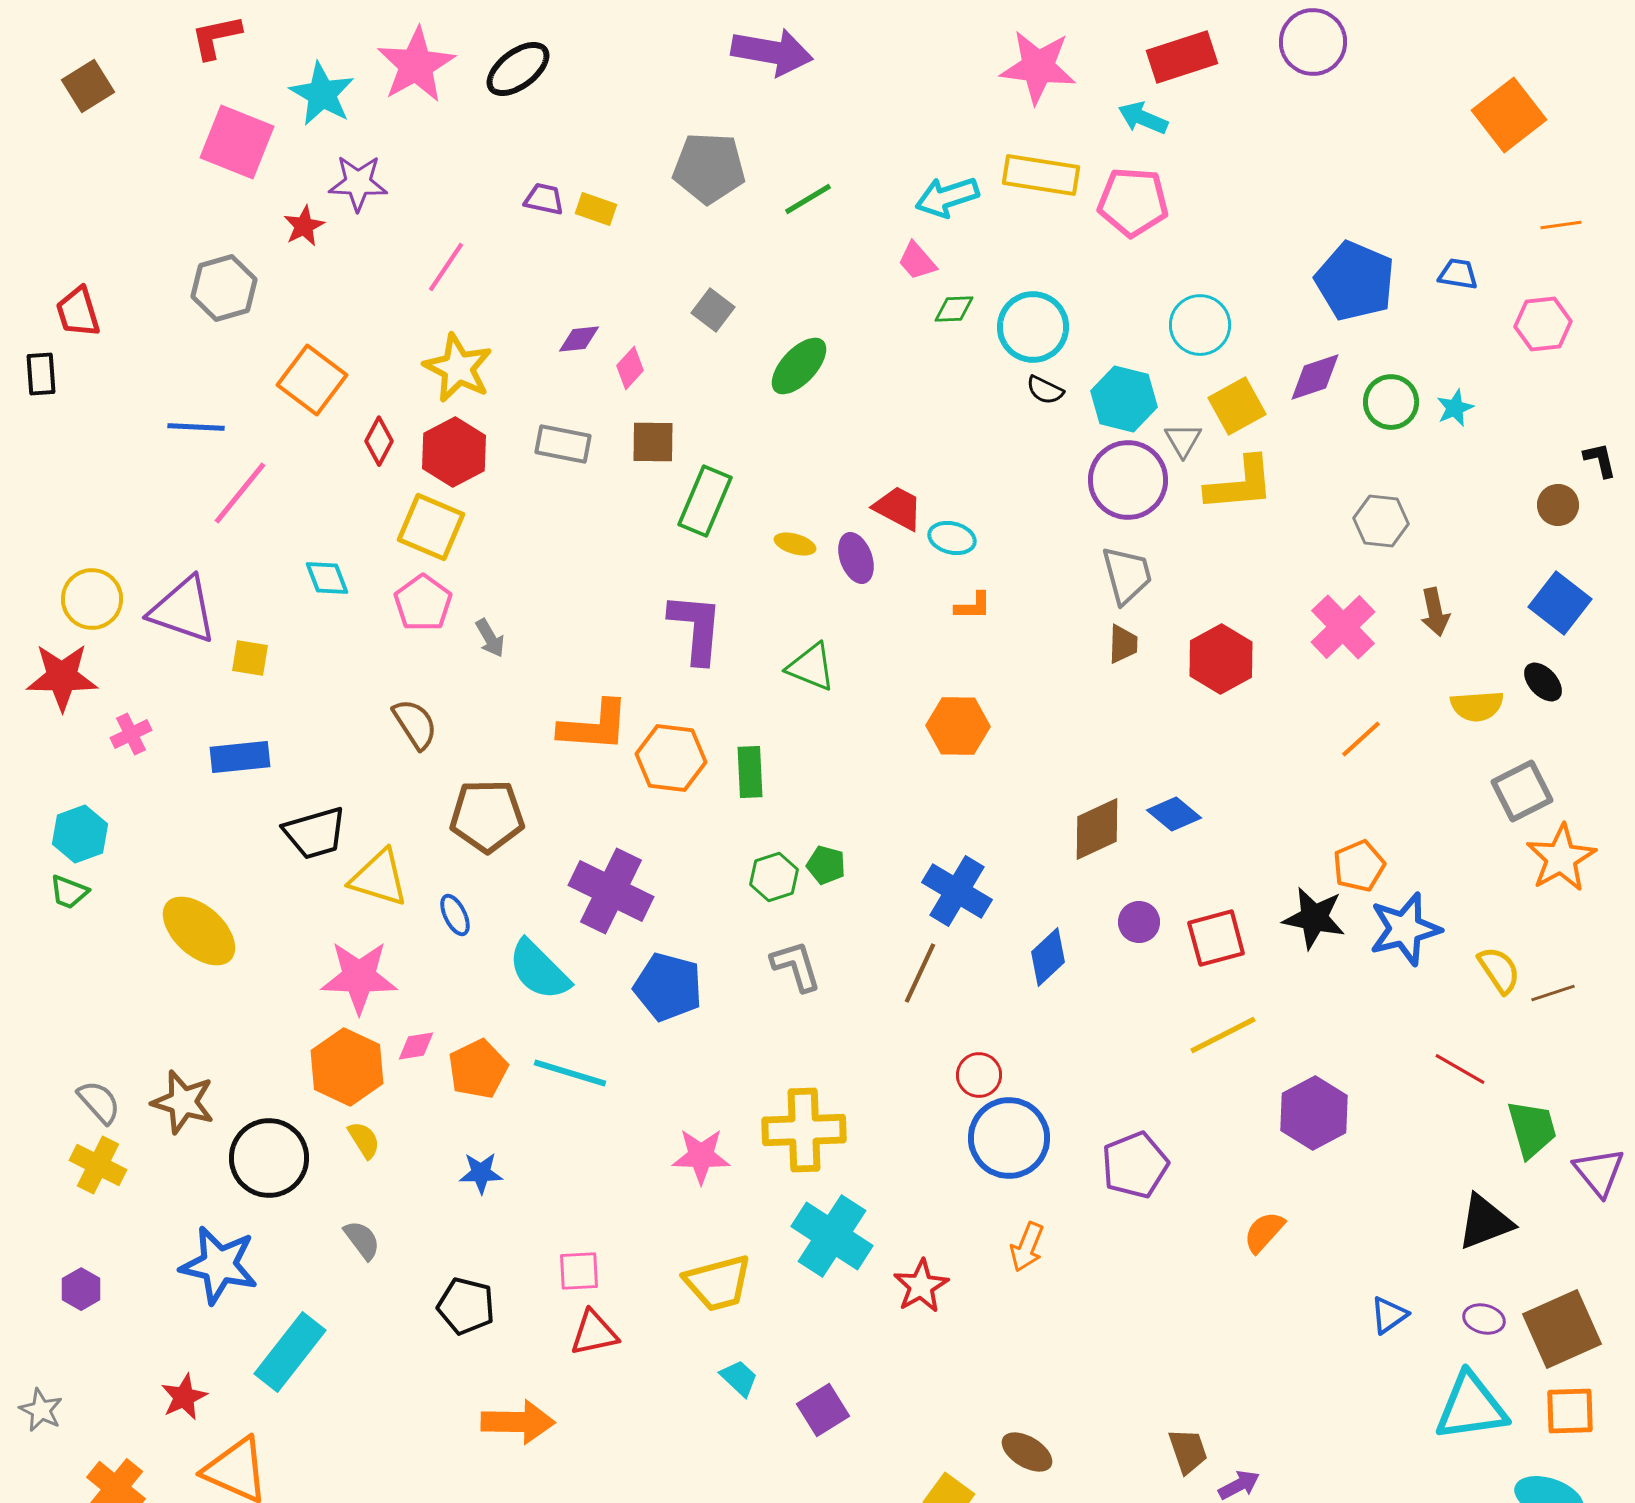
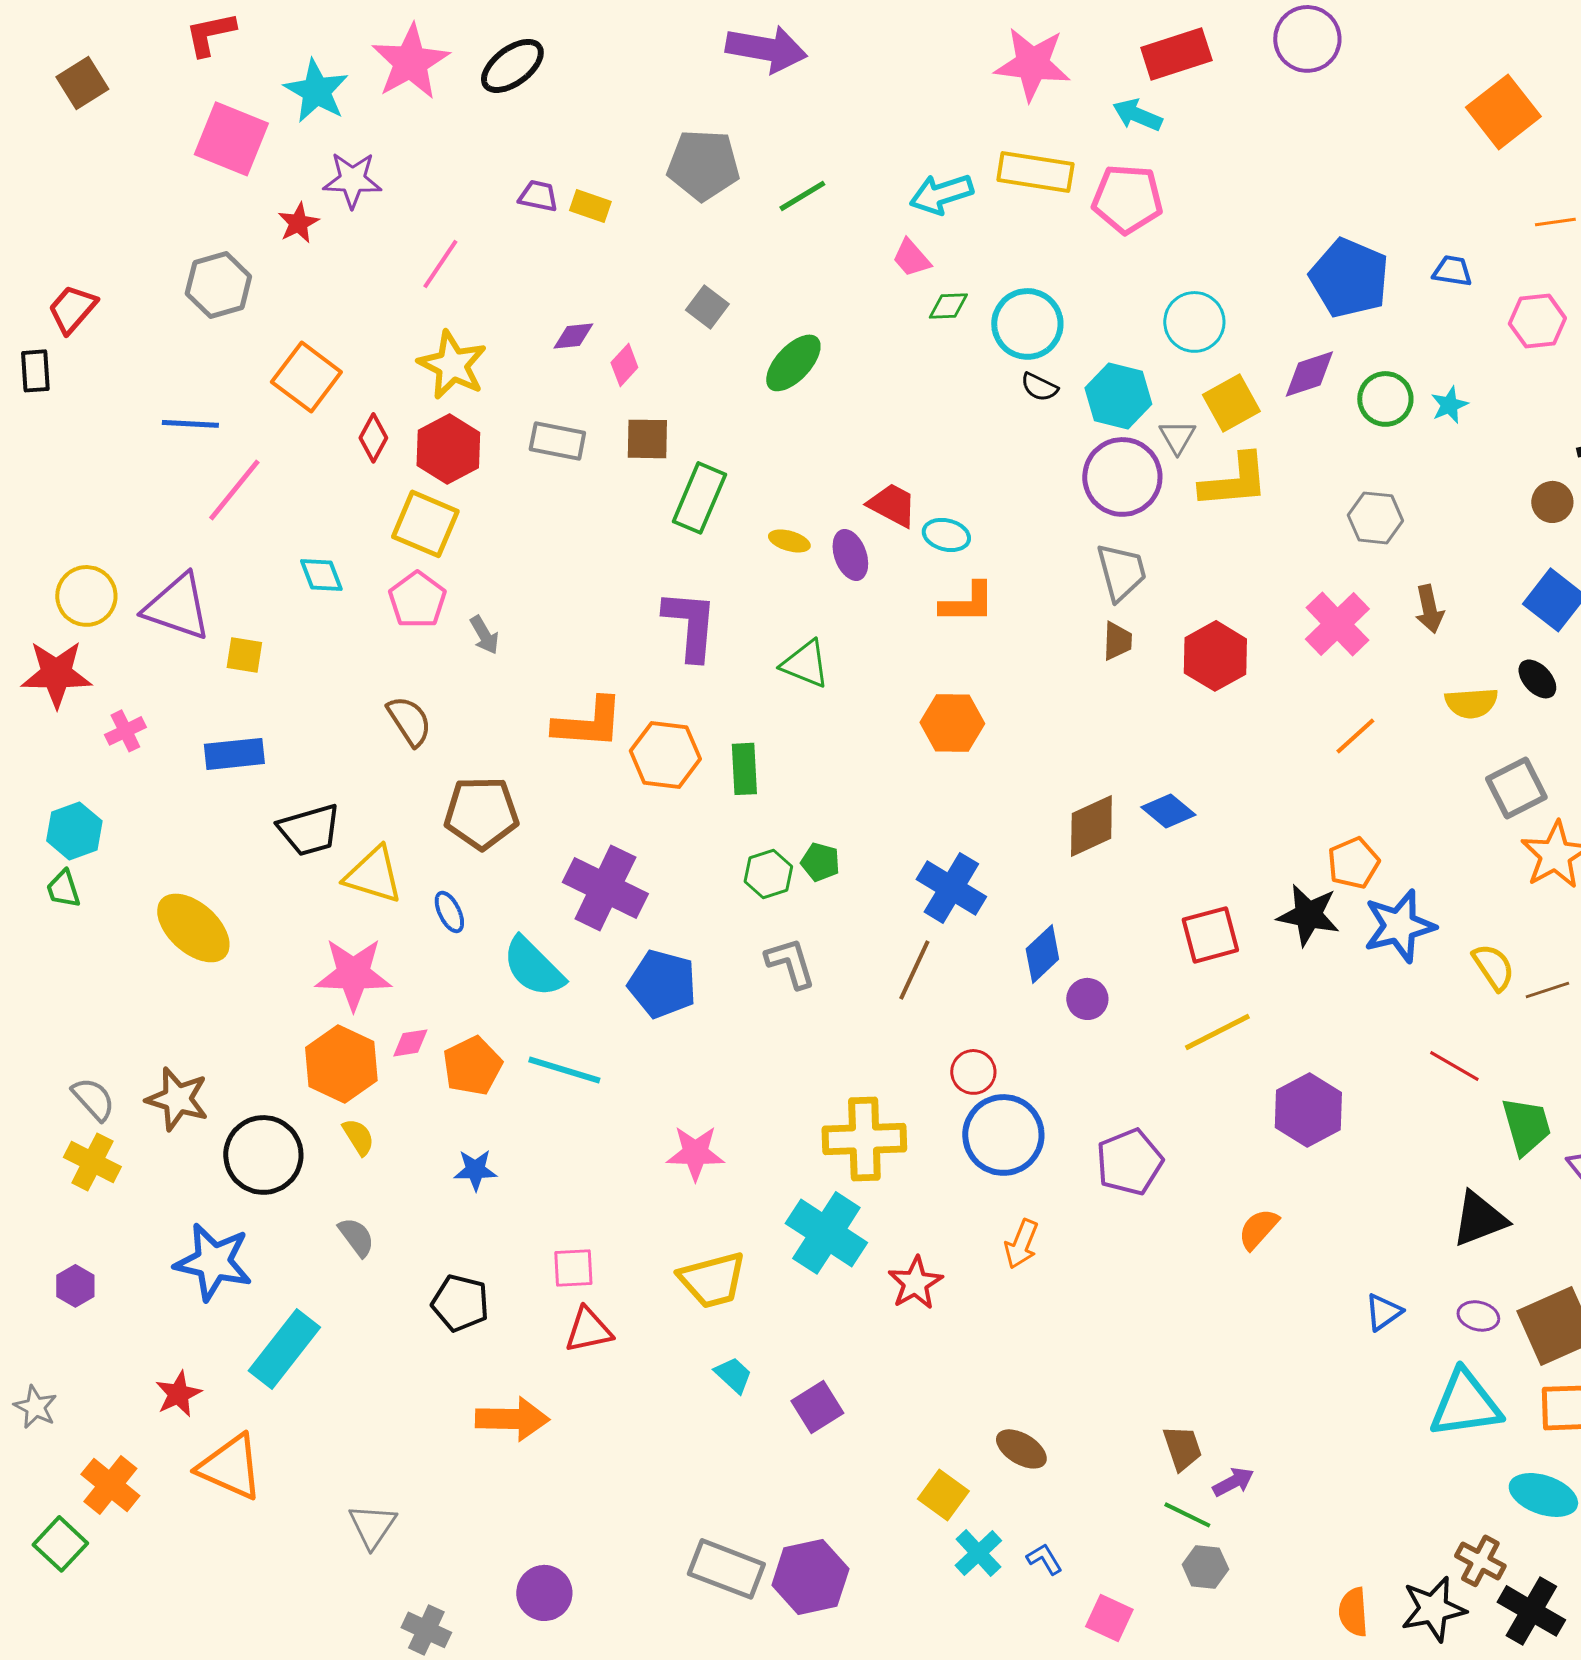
red trapezoid: (78, 312) -> (72, 309), turned 58
orange L-shape: (973, 606) -> (967, 603), size x1.5
green trapezoid: (69, 892) -> (63, 889), turned 51
purple circle: (1139, 922) -> (1087, 999), moved
yellow cross: (804, 1130) -> (864, 1139), moved

